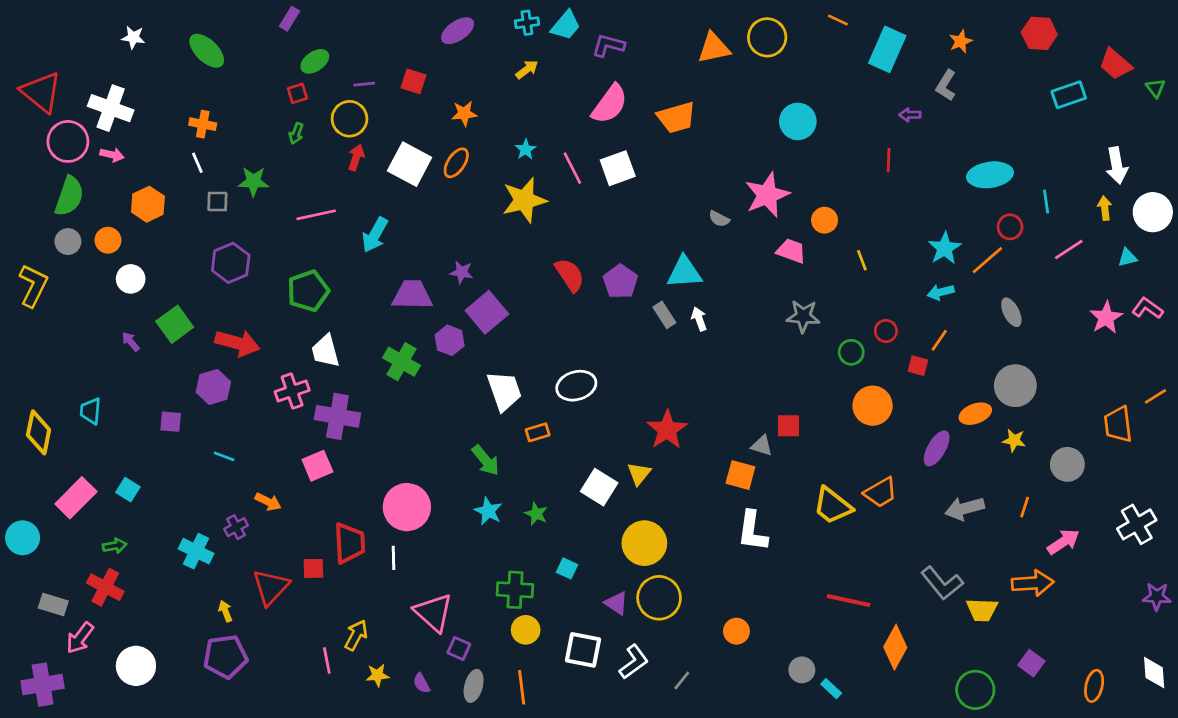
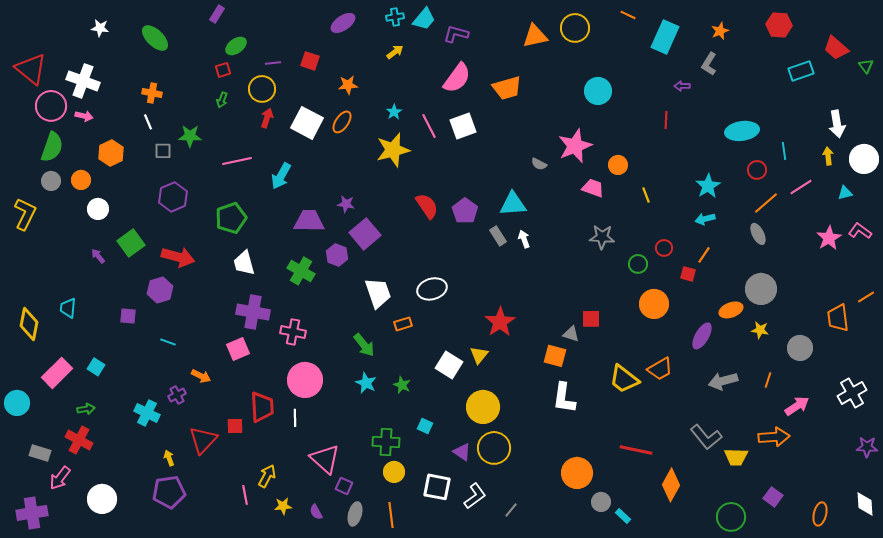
orange line: (987, 260) -> (766, 203), moved
pink cross: (292, 391) -> (293, 332), moved, turned 30
orange circle: (736, 631) -> (577, 473), moved, size x1.6

